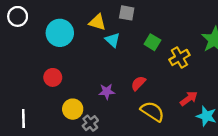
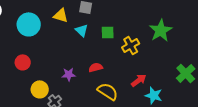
cyan triangle: (113, 40) -> (82, 30), moved
green square: (152, 42) -> (108, 32), turned -32
red semicircle: (138, 83) -> (96, 67), turned 32

